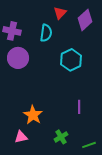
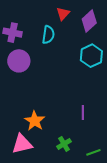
cyan hexagon: (71, 60) -> (91, 56), moved
pink triangle: (21, 137) -> (22, 144), size x1.5

